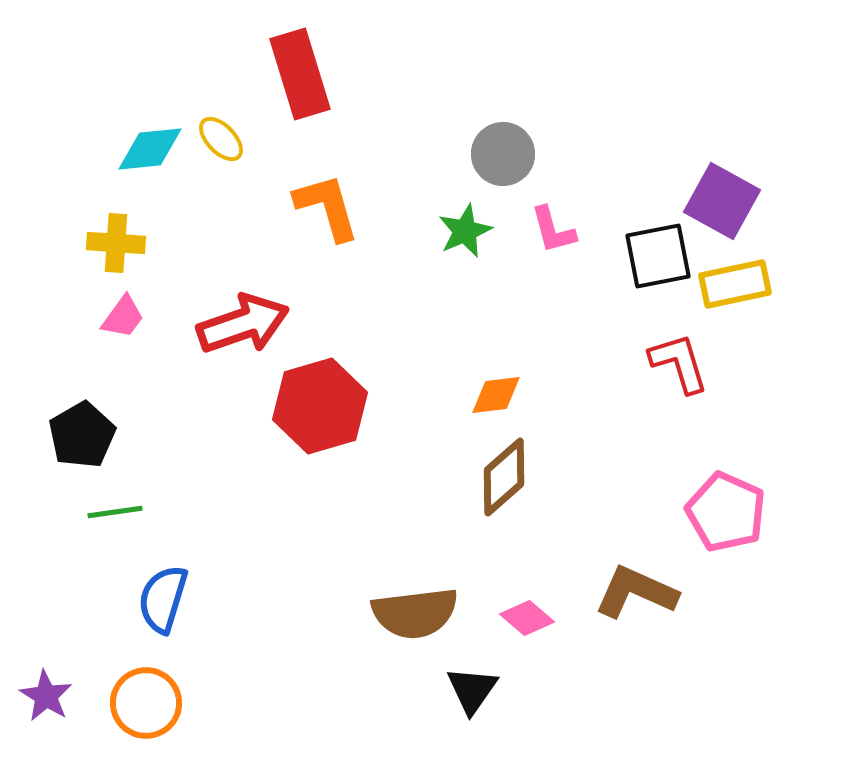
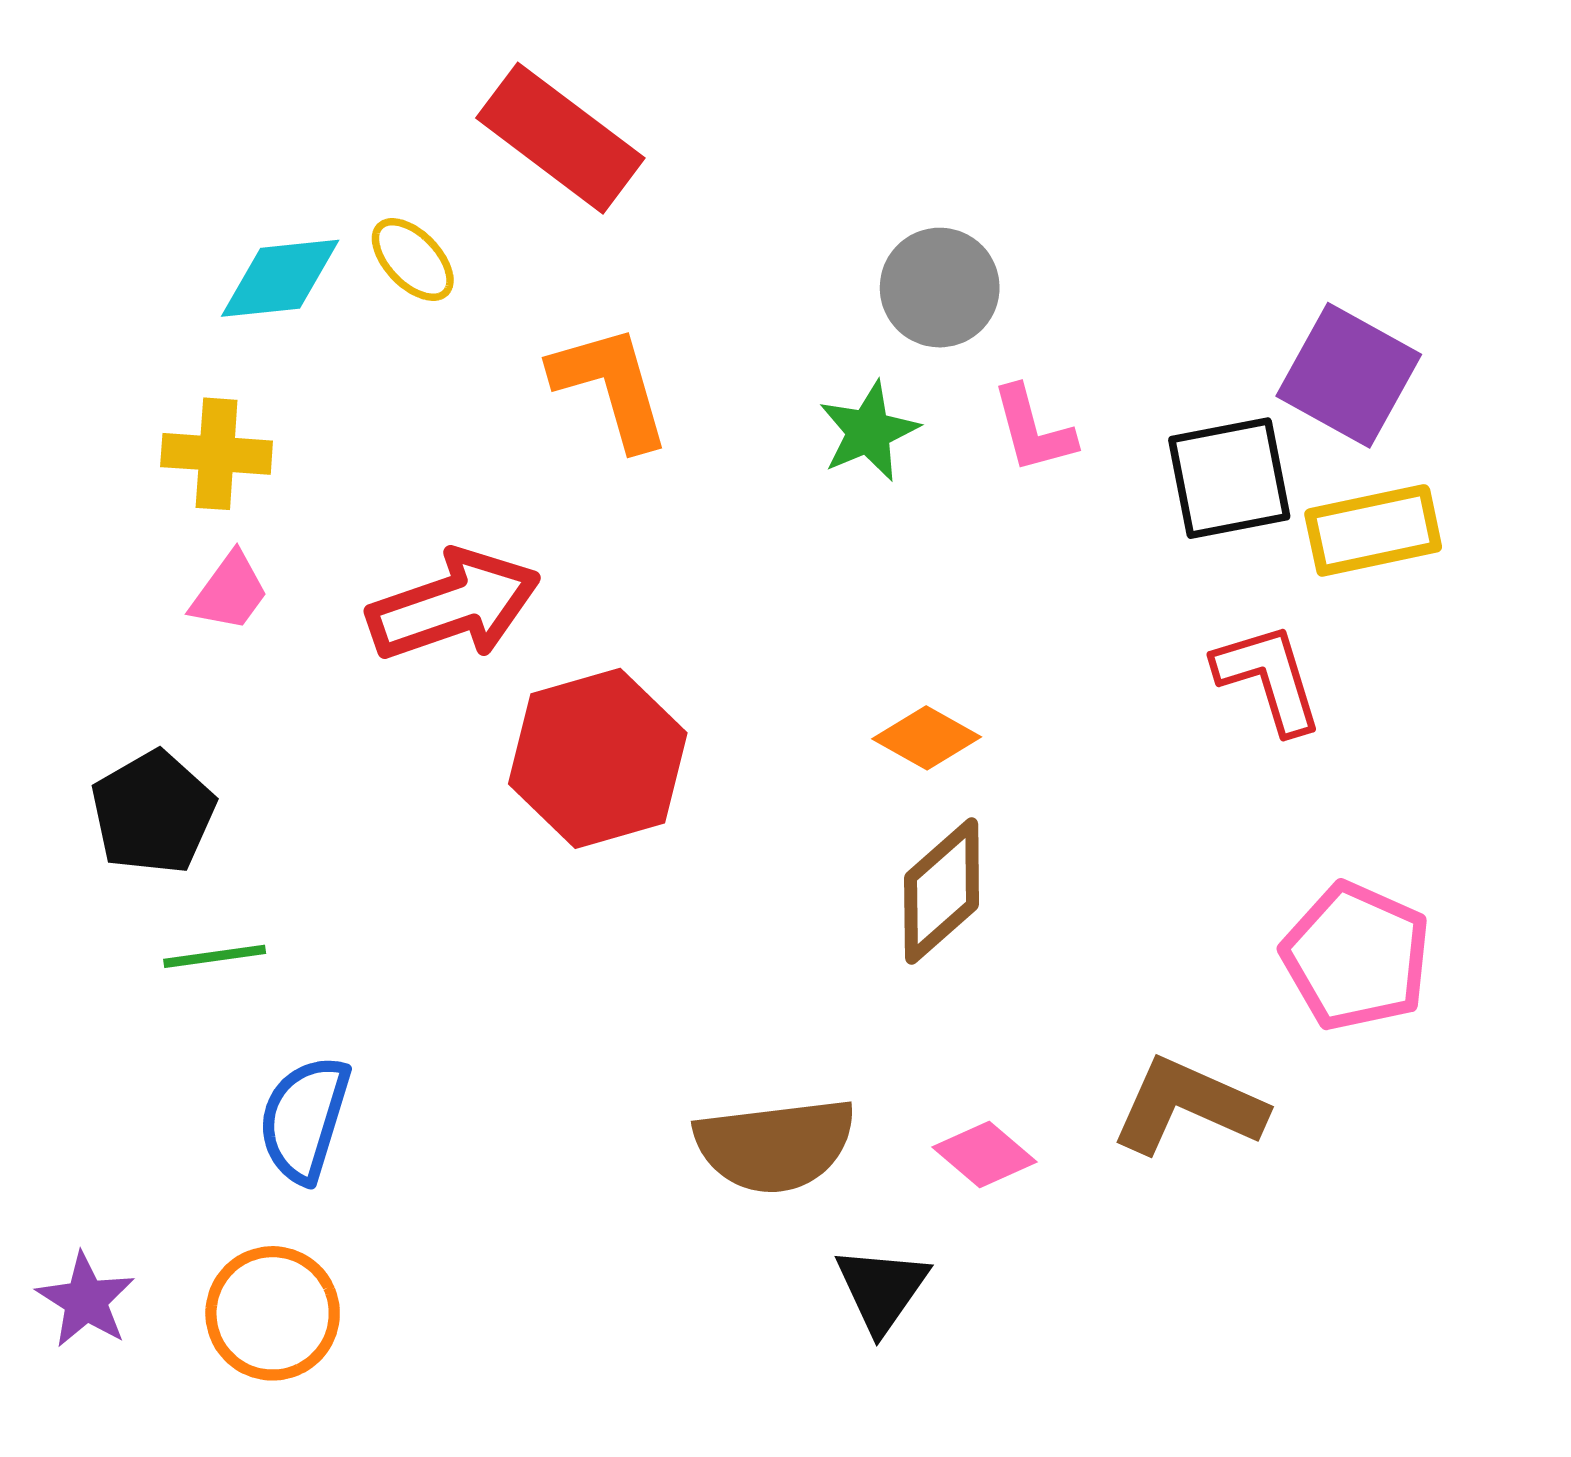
red rectangle: (300, 74) -> (560, 138), turned -36
orange diamond: (496, 395) -> (927, 738), turned 36

